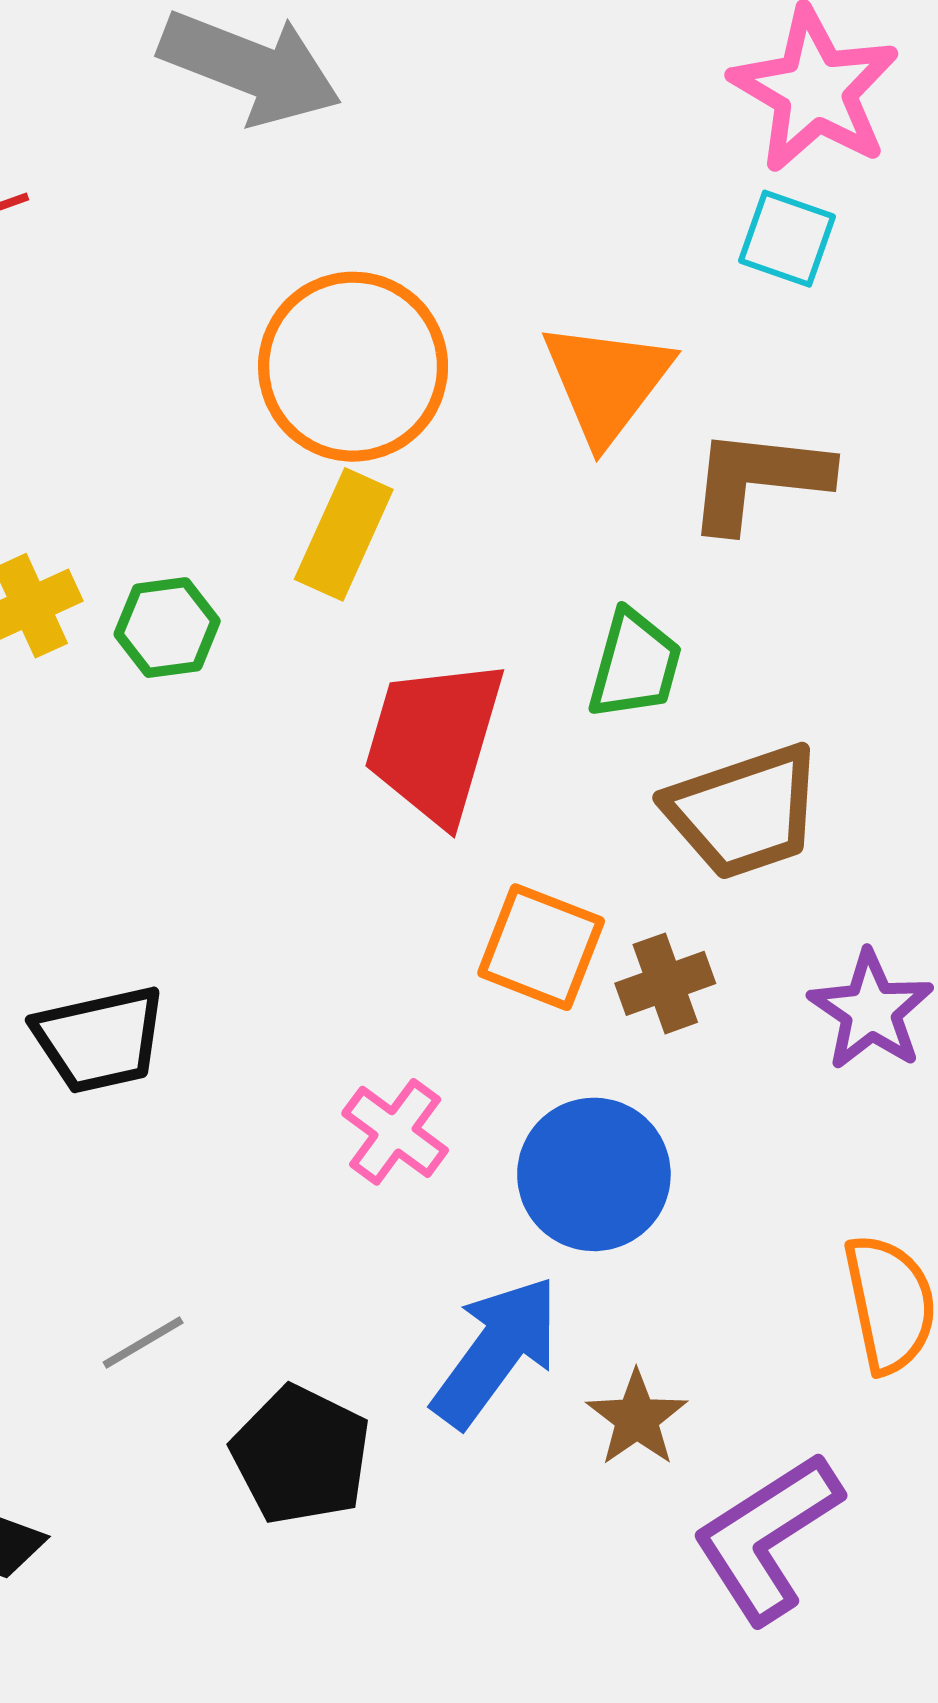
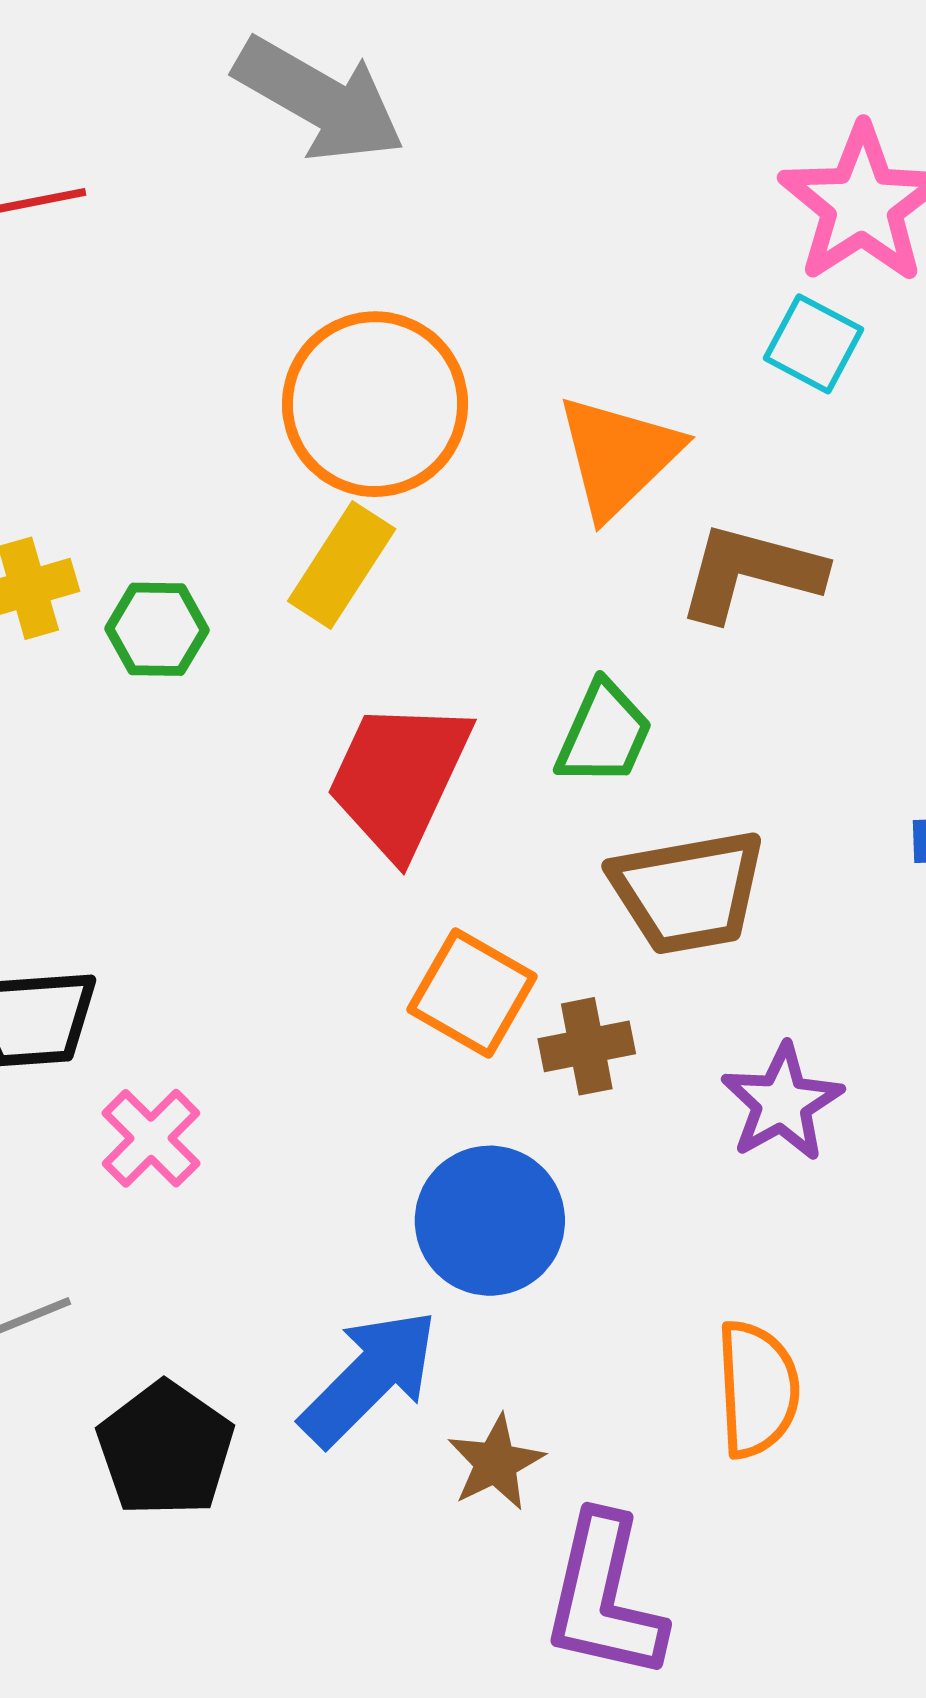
pink cross: (395, 1132) -> (151, 1138), moved
purple L-shape: (767, 1537) -> (604, 1597), turned -53

